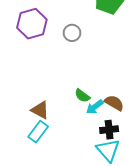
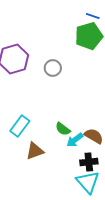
brown triangle: (40, 110) -> (35, 151), moved, turned -48
cyan rectangle: (38, 132) -> (20, 126), moved

